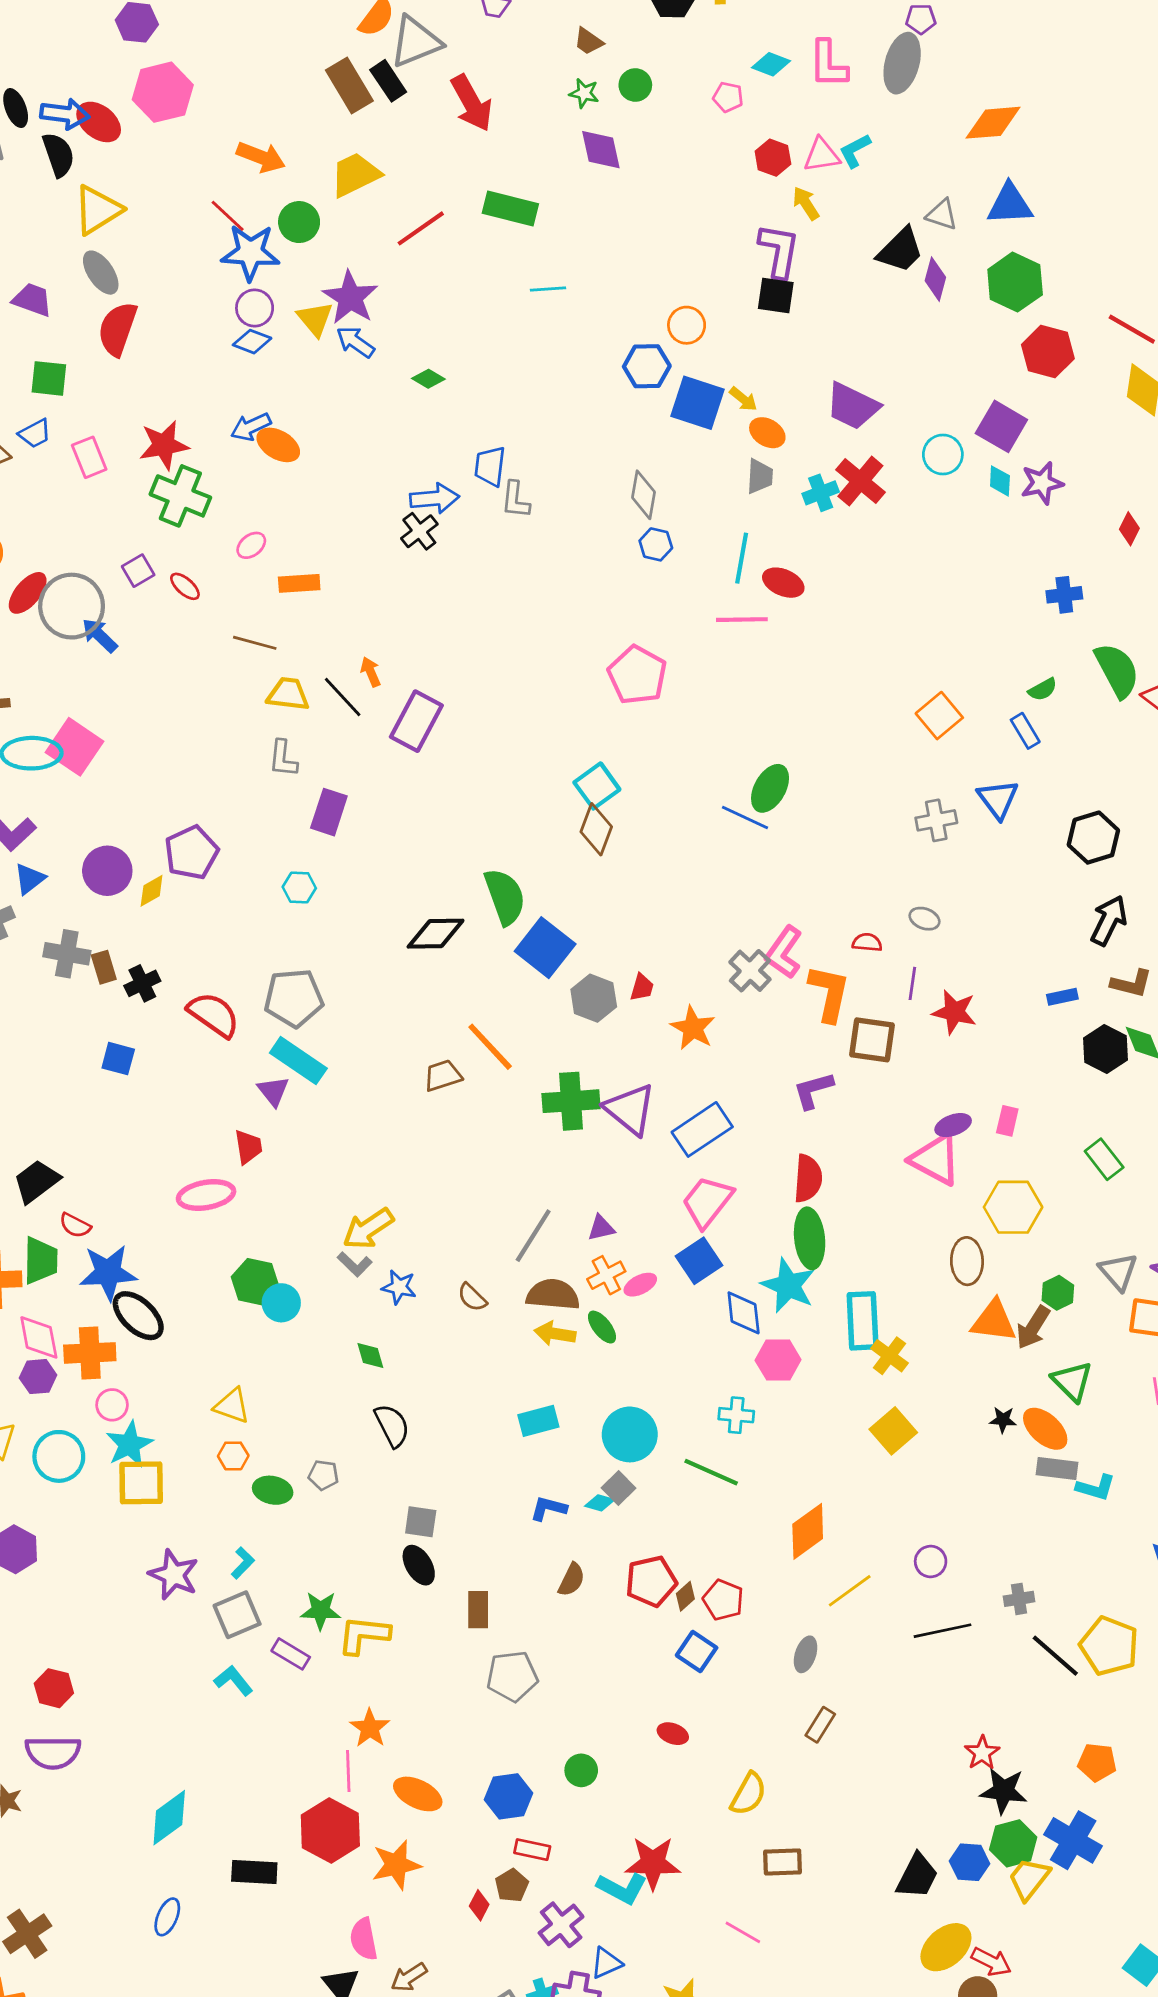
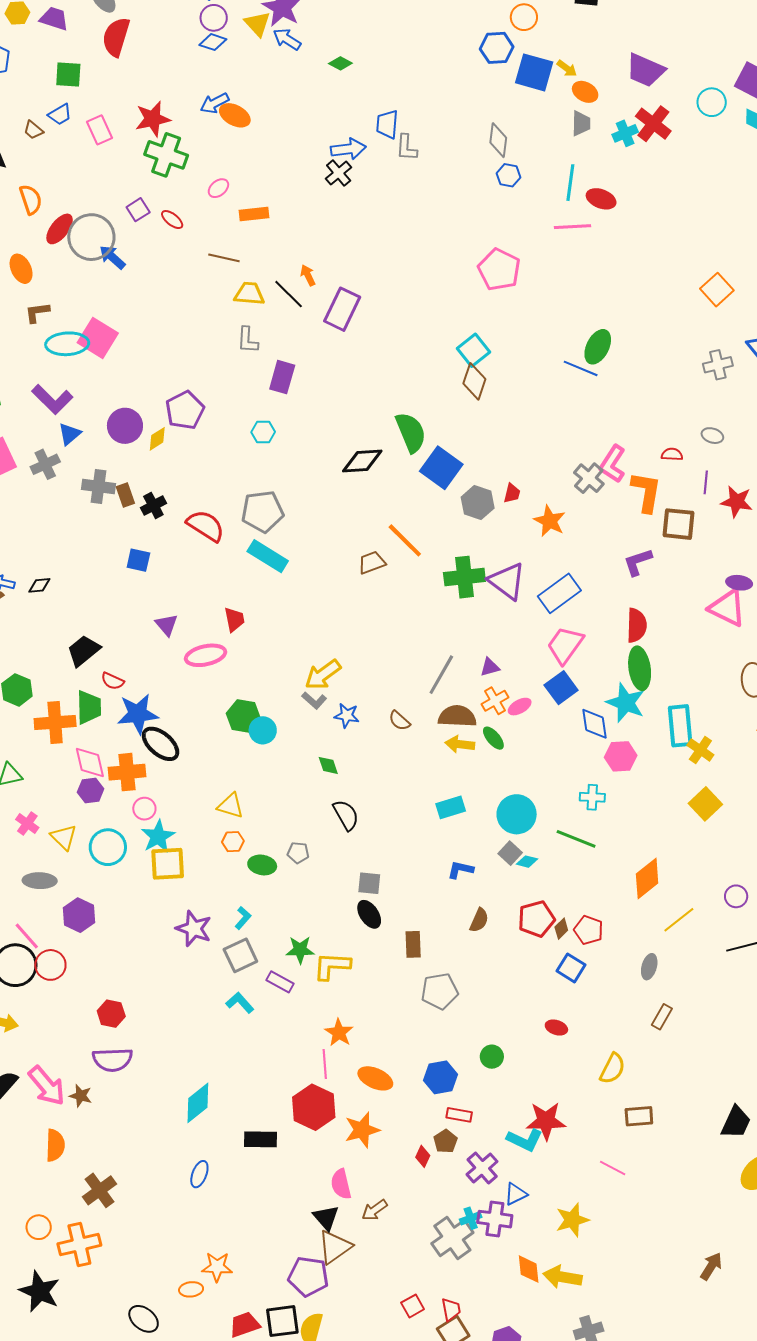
purple triangle: (273, 1091) -> (167, 625), moved
purple ellipse: (953, 1125) -> (739, 583), turned 30
cyan diamond: (600, 1503) -> (527, 862), moved

